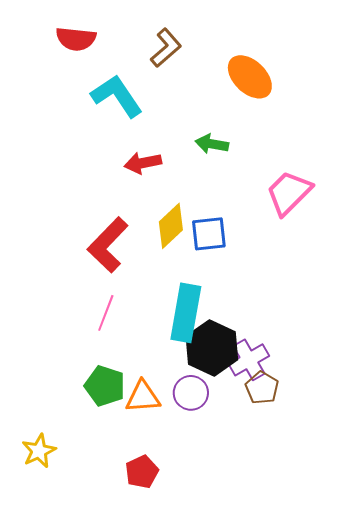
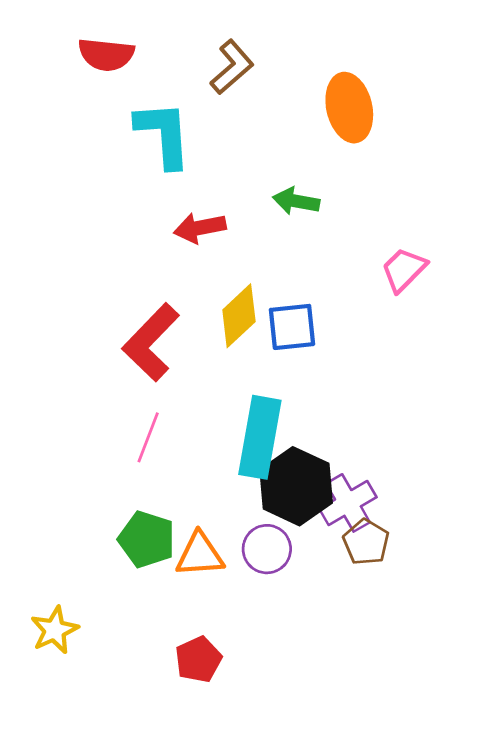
orange ellipse: (250, 77) -> (349, 108), turned 33
cyan L-shape: (117, 96) -> (163, 134), turned 30
pink trapezoid: (289, 193) -> (404, 270), size x0.7

